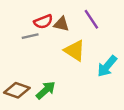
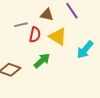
red semicircle: (43, 22) -> (35, 35), moved, turned -56
green arrow: (46, 90) -> (42, 61), moved

